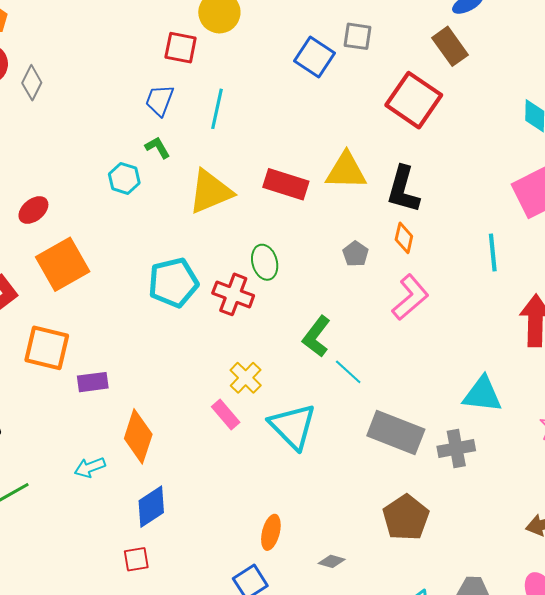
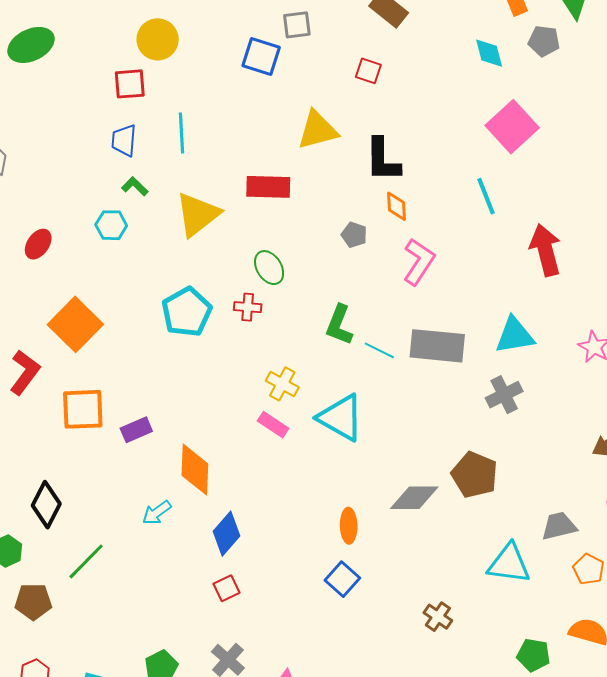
red square: (414, 100) -> (368, 71), size x0.5
yellow triangle: (346, 171) -> (318, 130), moved
red ellipse: (33, 210) -> (38, 244), moved
red cross: (233, 294) -> (248, 307), size x0.7
gray rectangle: (396, 433) -> (437, 346), moved
gray diamond: (332, 561) -> (414, 498), moved, size x1.8

